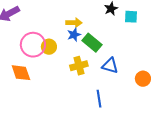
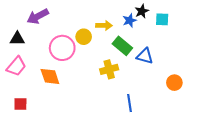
blue star: (74, 35) -> (130, 20), moved
yellow circle: (49, 47) -> (84, 37), moved
blue triangle: (110, 66) -> (145, 56), moved

